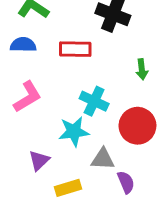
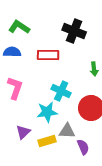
pink L-shape: (27, 97) -> (15, 88), turned -40
yellow rectangle: (68, 188) -> (47, 141), moved

